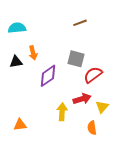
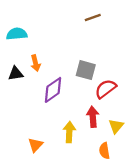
brown line: (80, 23) -> (93, 18), moved
red arrow: (82, 99) -> (93, 117), turned -78
orange triangle: (20, 125) -> (35, 145), moved, turned -40

